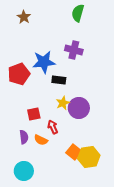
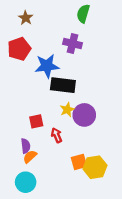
purple cross: (74, 50) -> (73, 43), moved
red pentagon: (19, 74) -> (19, 49), moved
black rectangle: (59, 80) -> (63, 85), size x1.6
orange semicircle: (41, 140) -> (30, 157), moved, turned 112
orange square: (74, 152) -> (79, 162), turned 35

